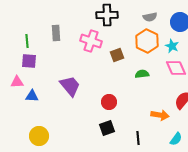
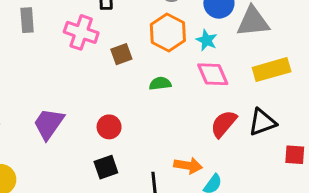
purple trapezoid: (70, 86) -> (49, 124), moved, turned -105
orange arrow: (160, 115) -> (188, 166), moved

